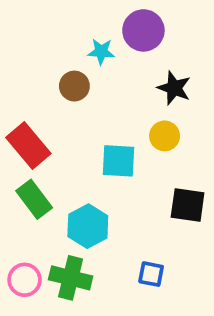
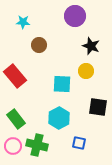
cyan star: (101, 52) -> (23, 22), moved
green rectangle: (34, 199) -> (16, 119), moved
cyan hexagon: (88, 226) -> (59, 118), moved

